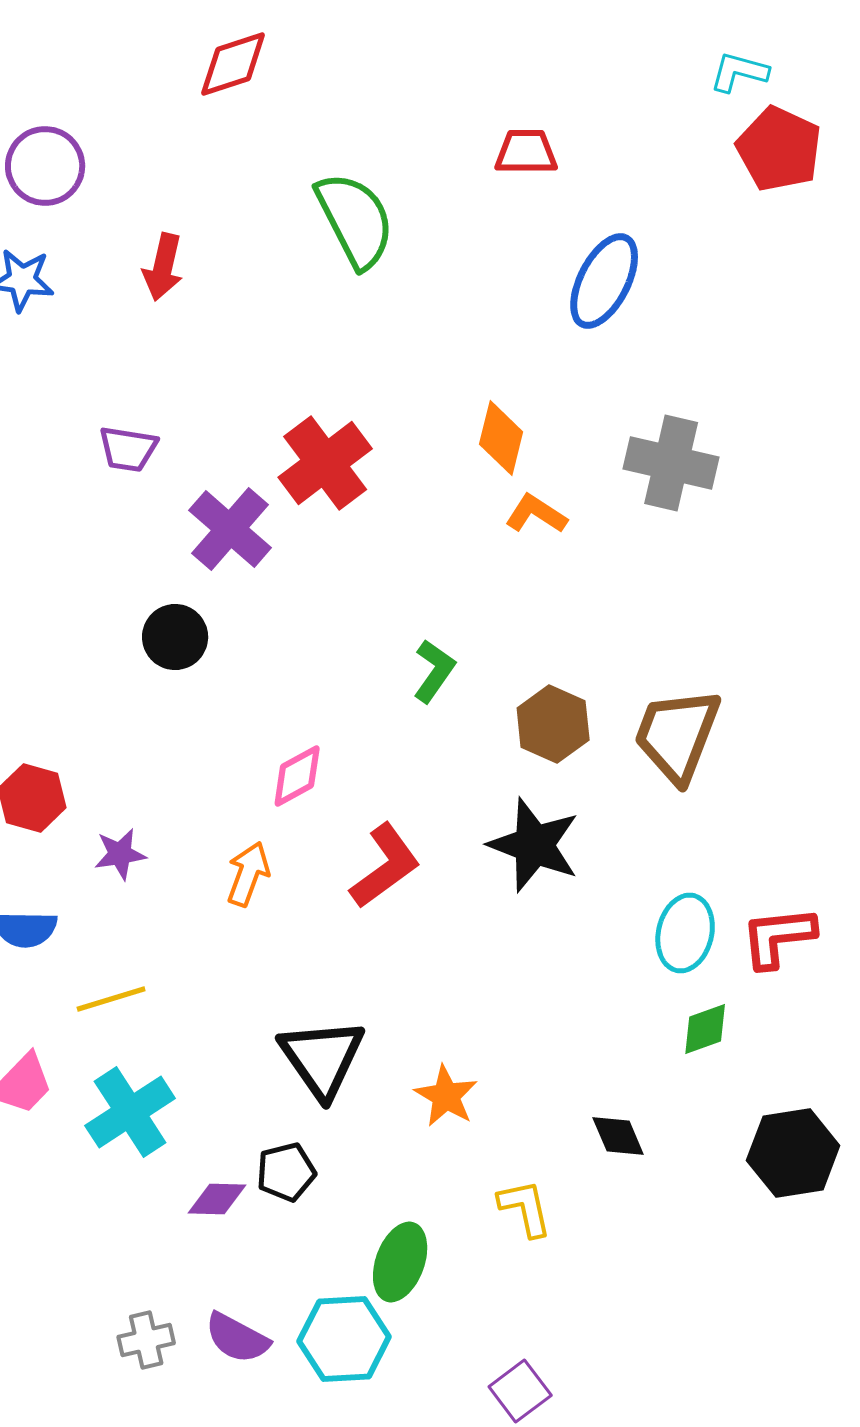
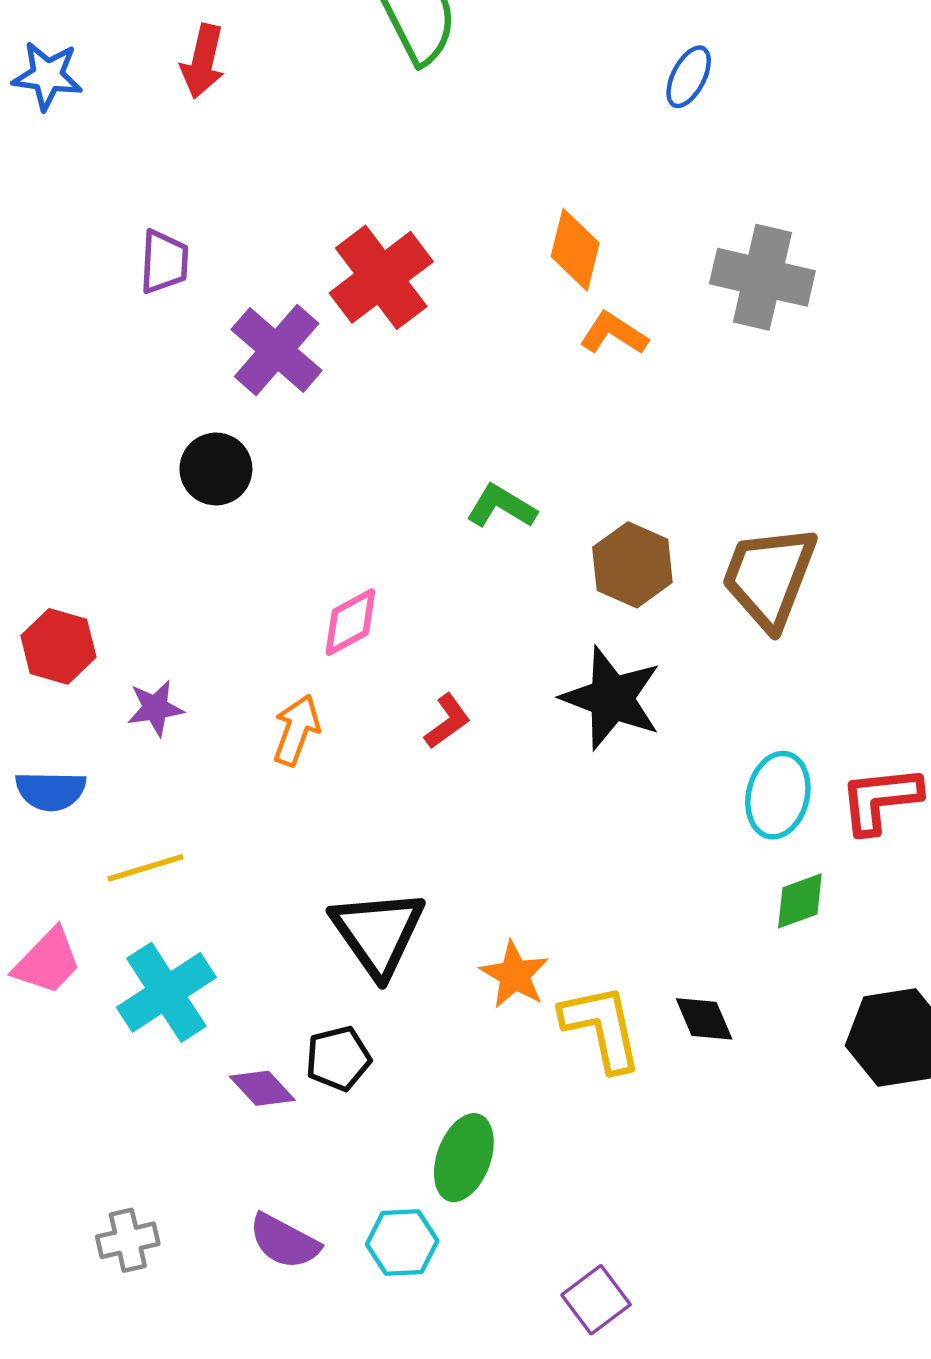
blue ellipse: (604, 281) -> (689, 77), size x0.6
purple trapezoid: (128, 449) -> (164, 262), turned -96
green L-shape: (434, 671) -> (501, 506), turned -94
red L-shape: (385, 866) -> (447, 721), size x0.6
purple diamond: (217, 1199) -> (262, 1088), turned 46
yellow L-shape: (525, 1208) -> (602, 1028), moved, size x1.4
cyan hexagon: (344, 1339) -> (402, 1242), size x0.7
gray cross: (146, 1340) -> (128, 1240), moved

